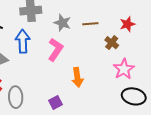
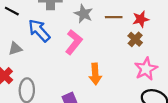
red star: (127, 24) -> (141, 19), moved
blue arrow: (23, 41) -> (39, 31), turned -45

